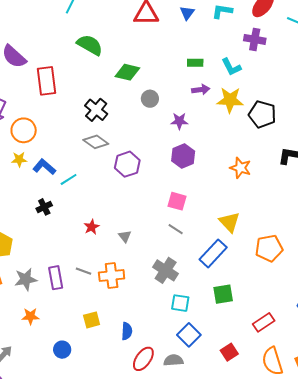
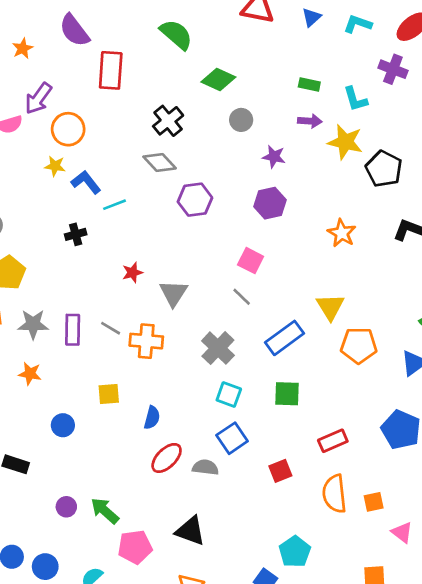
yellow triangle: (230, 222) -> (330, 307), moved
gray triangle: (125, 236) -> (173, 293), size x1.6

